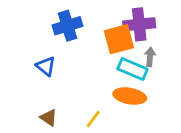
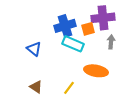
blue cross: (68, 26) -> (65, 26), moved
orange square: (119, 39) -> (88, 29), size x0.6
cyan rectangle: (132, 69) -> (73, 44), moved

